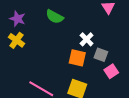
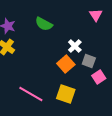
orange square: (77, 58) -> (66, 64), turned 36

